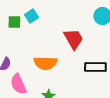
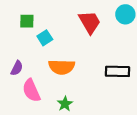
cyan square: (31, 16) -> (45, 38), moved
red trapezoid: (73, 39) -> (90, 22), moved

